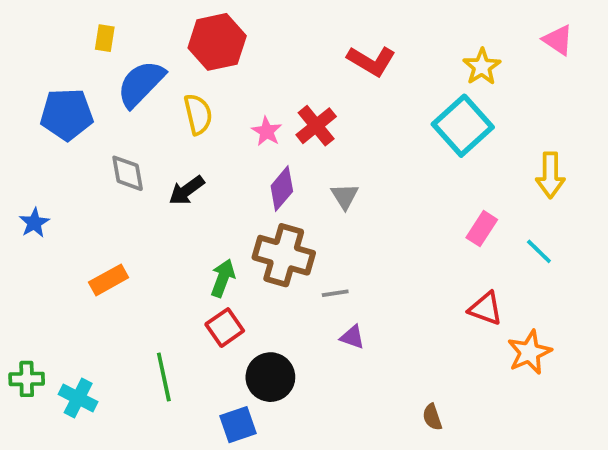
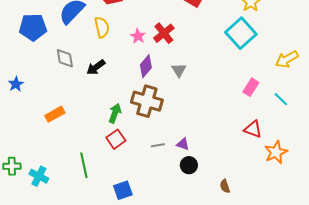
yellow arrow: (550, 175) -> (287, 59), turned 60
gray line: (335, 293) -> (158, 145), moved
black circle: (270, 377) -> (189, 165), moved, size x0.7

